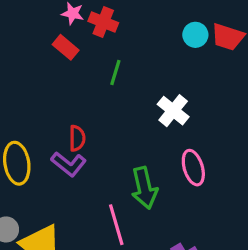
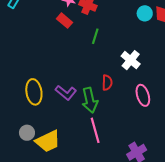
red semicircle: (77, 138) -> (107, 83), moved
green arrow: (144, 188) -> (90, 100), moved

